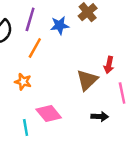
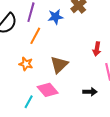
brown triangle: (87, 80) -> (59, 65), moved
cyan line: (26, 127) -> (29, 102), turned 40

